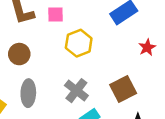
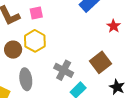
yellow hexagon: (79, 43) -> (35, 41), moved

